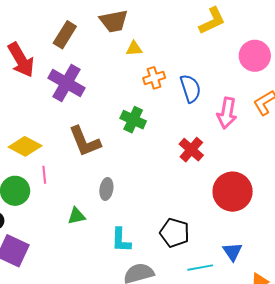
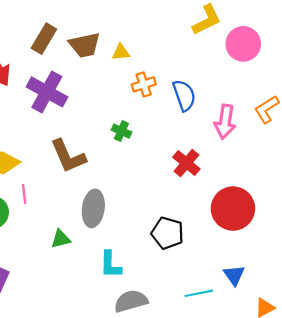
brown trapezoid: (114, 21) -> (85, 45), moved
pink circle: (255, 56) -> (243, 44), moved
green cross: (133, 120) -> (121, 131), size x0.7
gray ellipse: (106, 189) -> (93, 208), size x1.5
black pentagon: (175, 233) -> (167, 233), moved

